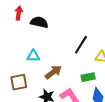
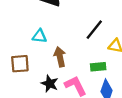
brown arrow: (53, 72) -> (60, 57), turned -72

